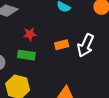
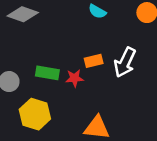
red star: (30, 34) -> (74, 78), moved

